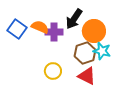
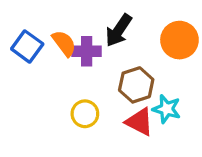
orange semicircle: (40, 27) -> (64, 43), turned 30
orange circle: (94, 31) -> (179, 40), moved
cyan star: (102, 51) -> (167, 109), moved

